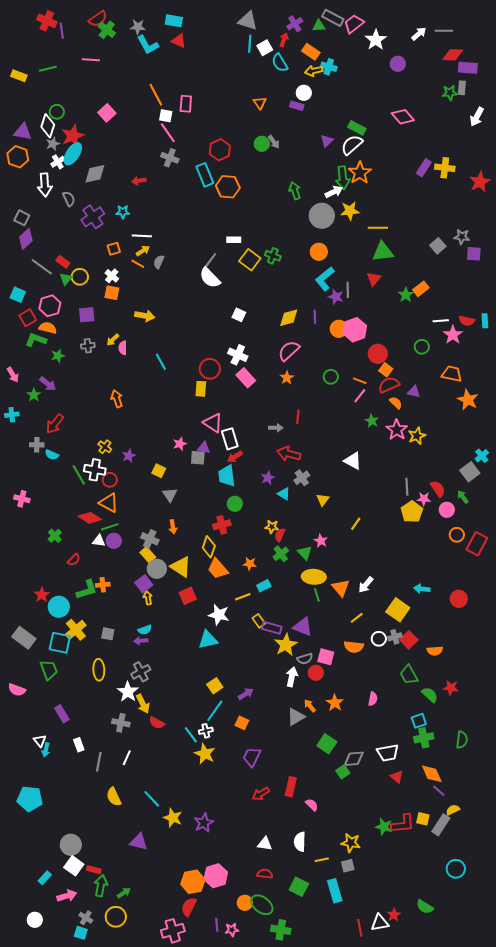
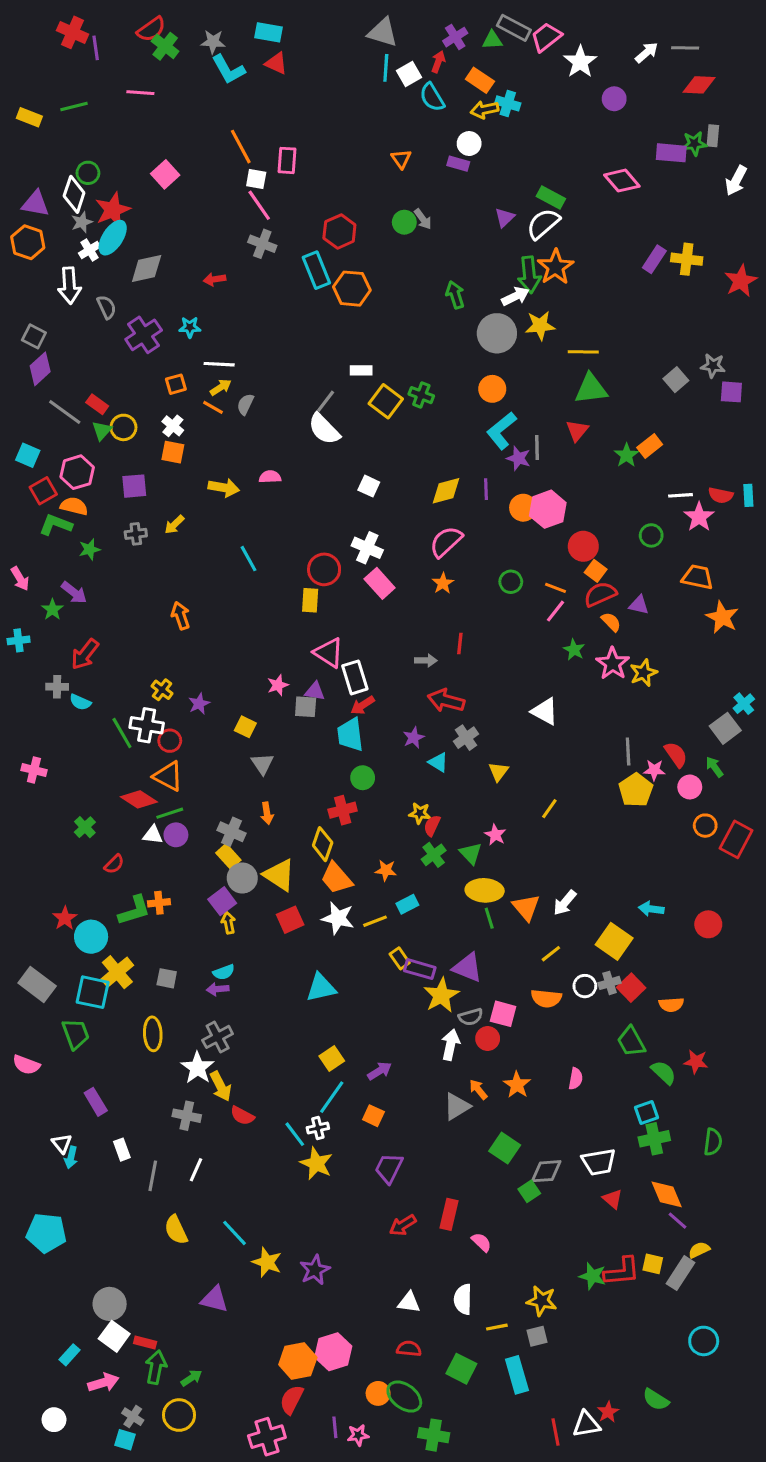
purple rectangle: (468, 68) -> (671, 153), moved
pink semicircle: (123, 348) -> (270, 477), moved, turned 88
white star: (219, 615) -> (338, 918), moved

